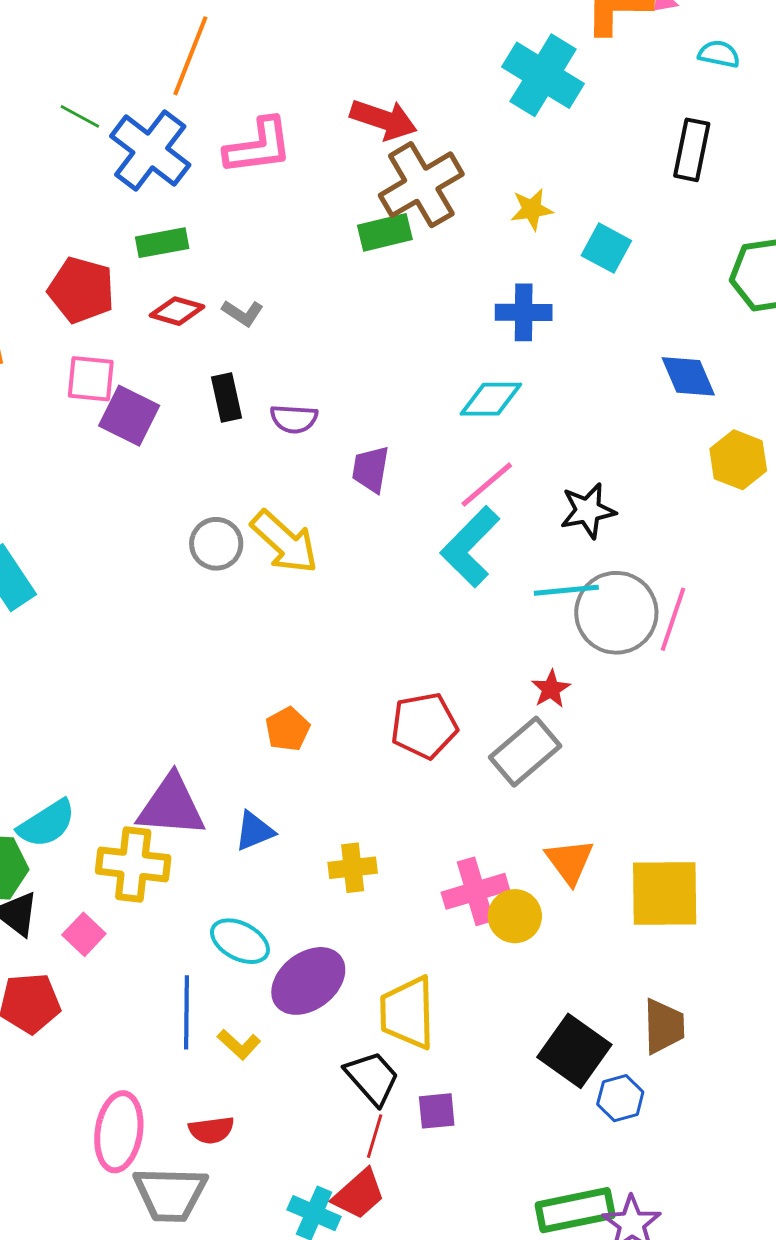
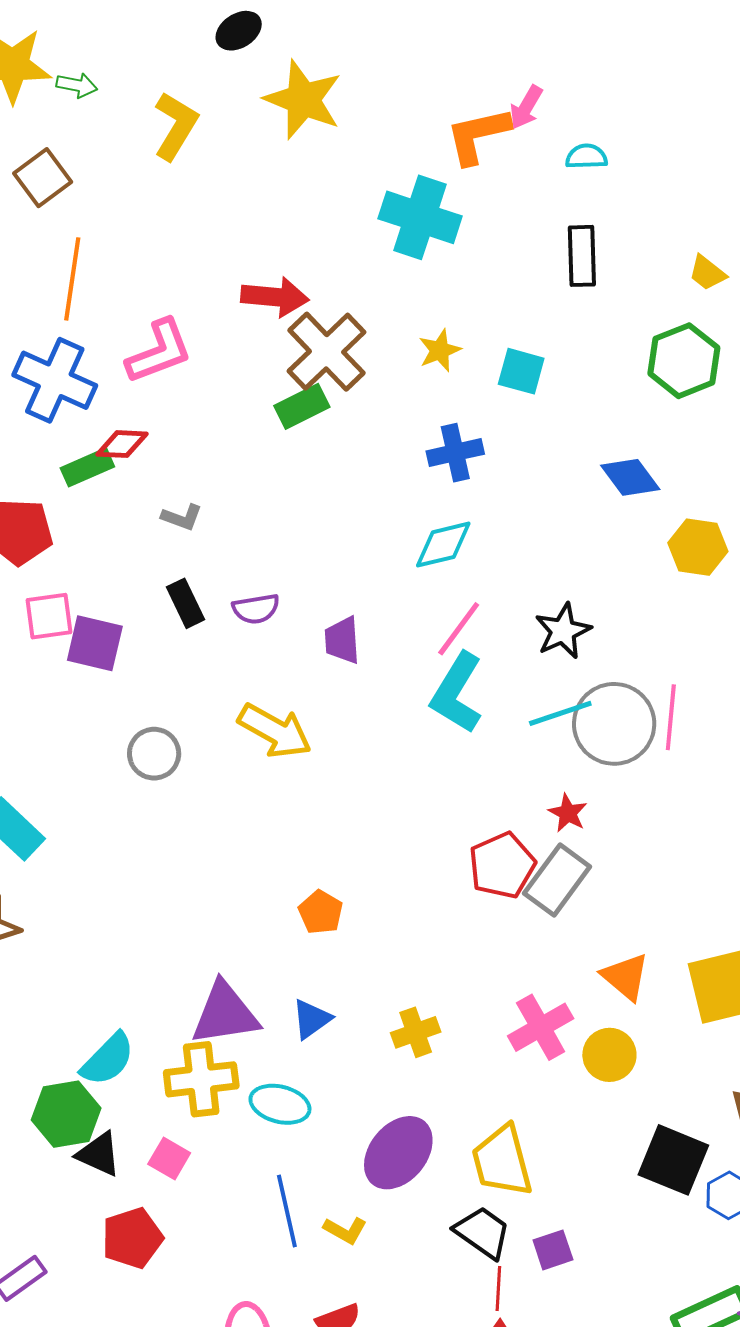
red diamond: (177, 311) -> (122, 444), moved
gray circle: (216, 544) -> (154, 754), moved
red pentagon: (424, 726) -> (502, 865), moved
yellow circle: (515, 916) -> (609, 1055), moved
cyan ellipse: (240, 941) -> (280, 1104), moved

